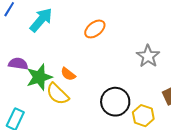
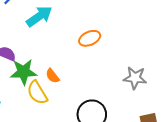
gray star: (148, 56) -> (135, 78), turned 30

